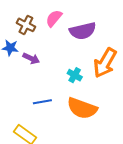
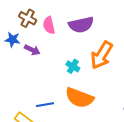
pink semicircle: (54, 18) -> (49, 25), moved, turned -54
blue line: (42, 102) -> (45, 105), moved

